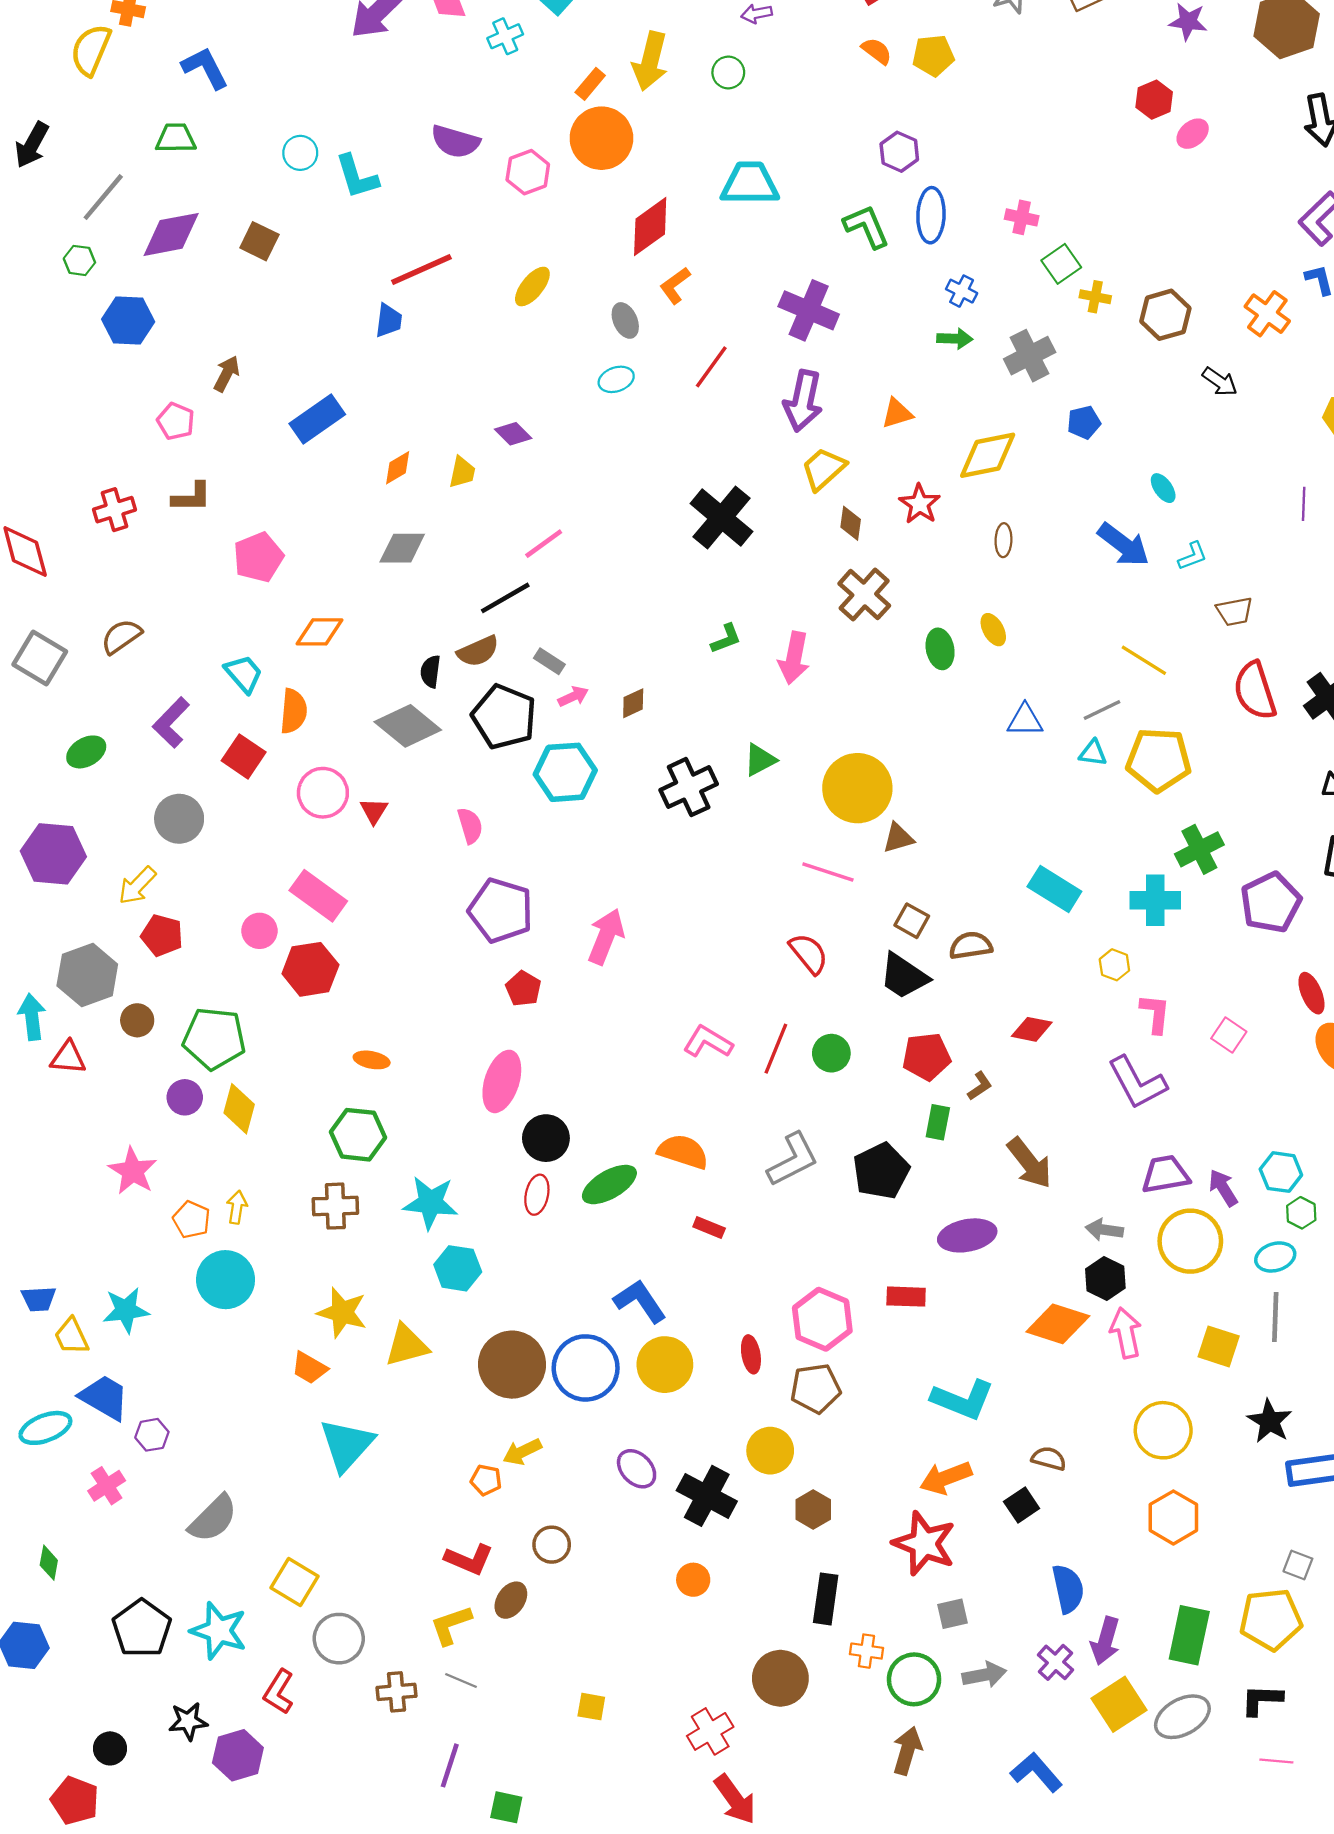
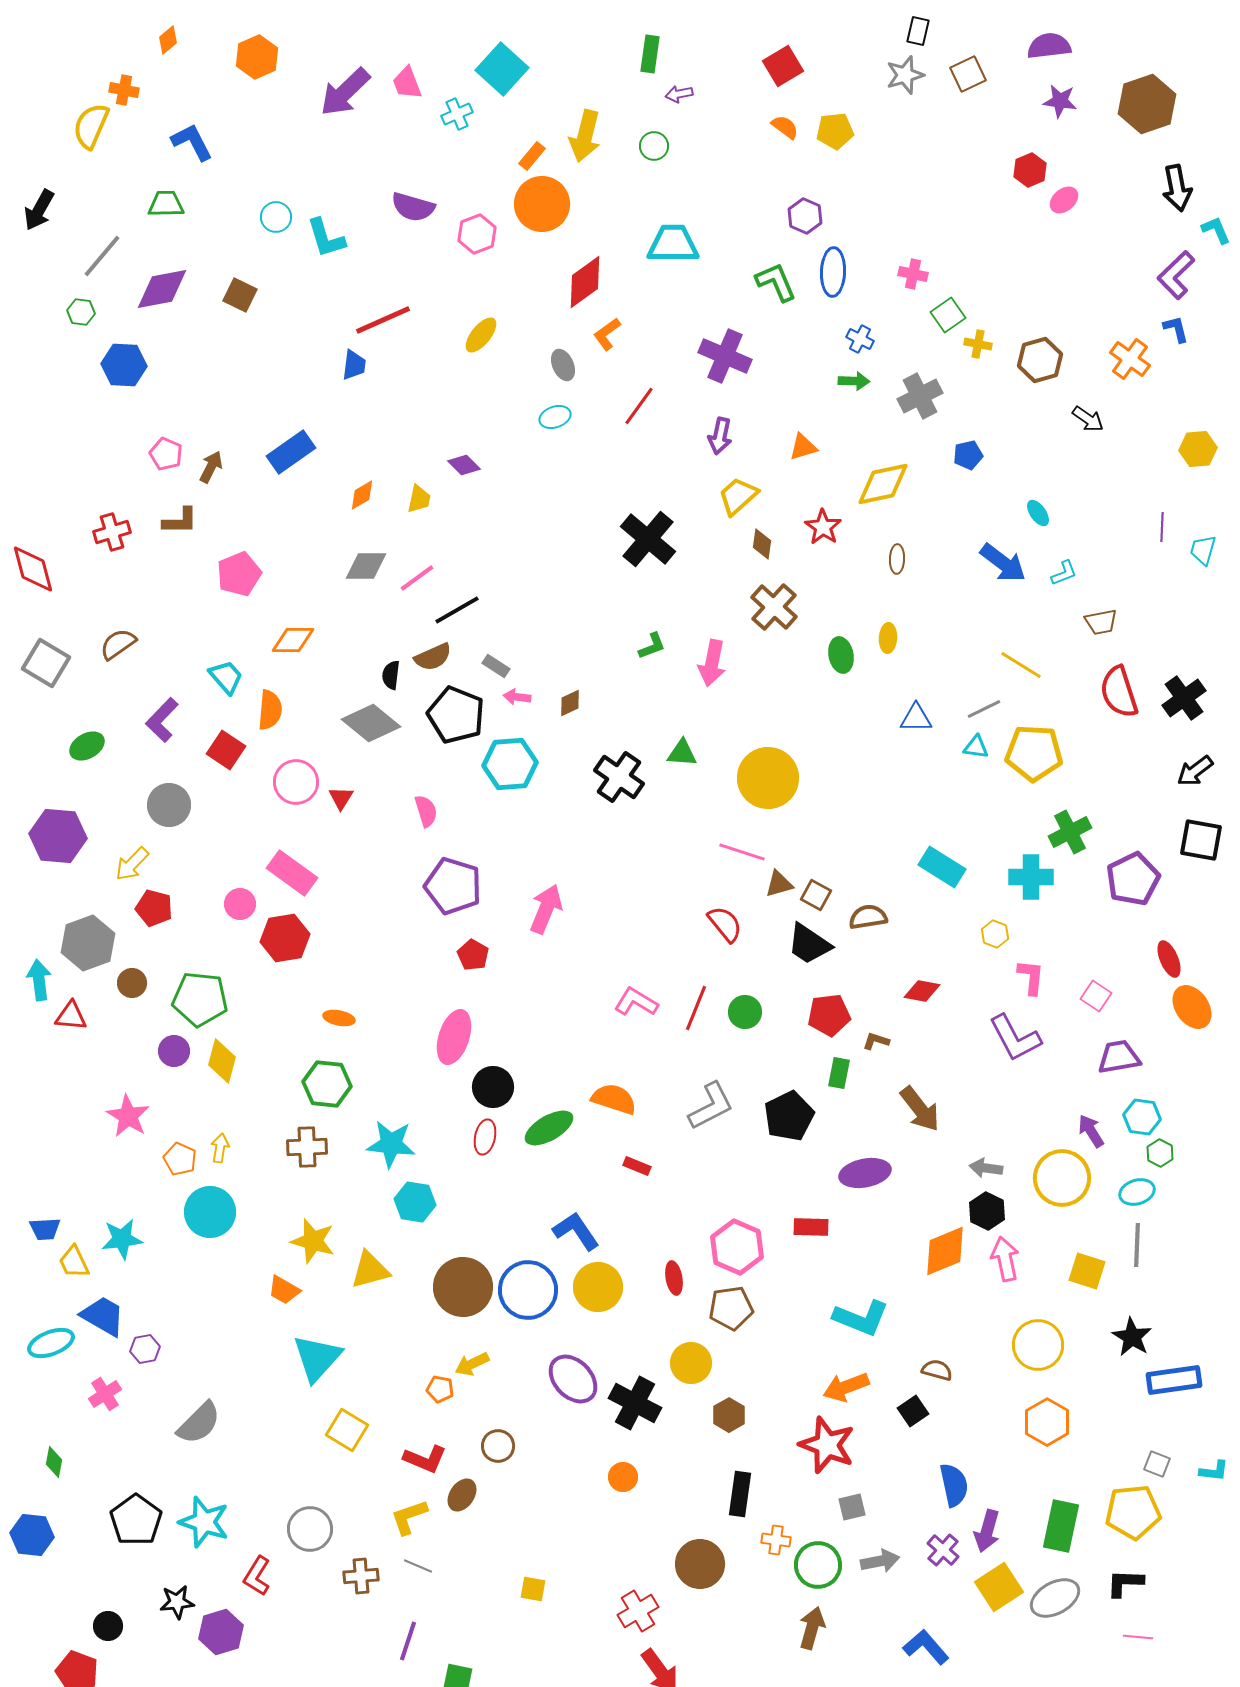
brown arrow: (227, 374) -> (211, 467), moved
purple arrow: (803, 401) -> (720, 436), size x0.7
pink line: (544, 544) -> (417, 578), moved
yellow ellipse: (993, 630) -> (888, 638), turned 32
pink arrow: (573, 696) -> (517, 697), turned -148
green triangle: (760, 760) -> (682, 753), turned 32
black cross: (689, 787) -> (619, 777), turned -30
brown triangle: (898, 838) -> (779, 884), moved
brown L-shape: (980, 1086) -> (876, 1041), turned -128
purple trapezoid: (1165, 1174) -> (1119, 1057), moved
orange diamond: (1058, 1324) -> (945, 1251), turned -40
purple ellipse: (637, 1469) -> (573, 1379), size x1.4
yellow square: (295, 1582) -> (347, 1430), moved

